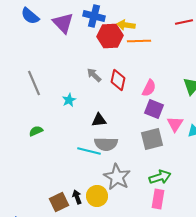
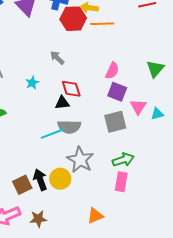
red diamond: (118, 80) -> (71, 89), moved, turned -30
cyan line: (89, 151) -> (52, 134), turned -35
black arrow: (77, 197) -> (40, 180), size x1.5

